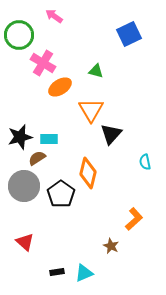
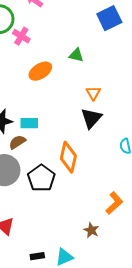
pink cross: (43, 63) -> (21, 36), moved, size x0.7
orange triangle: (91, 110) -> (93, 93), moved, size x0.6

